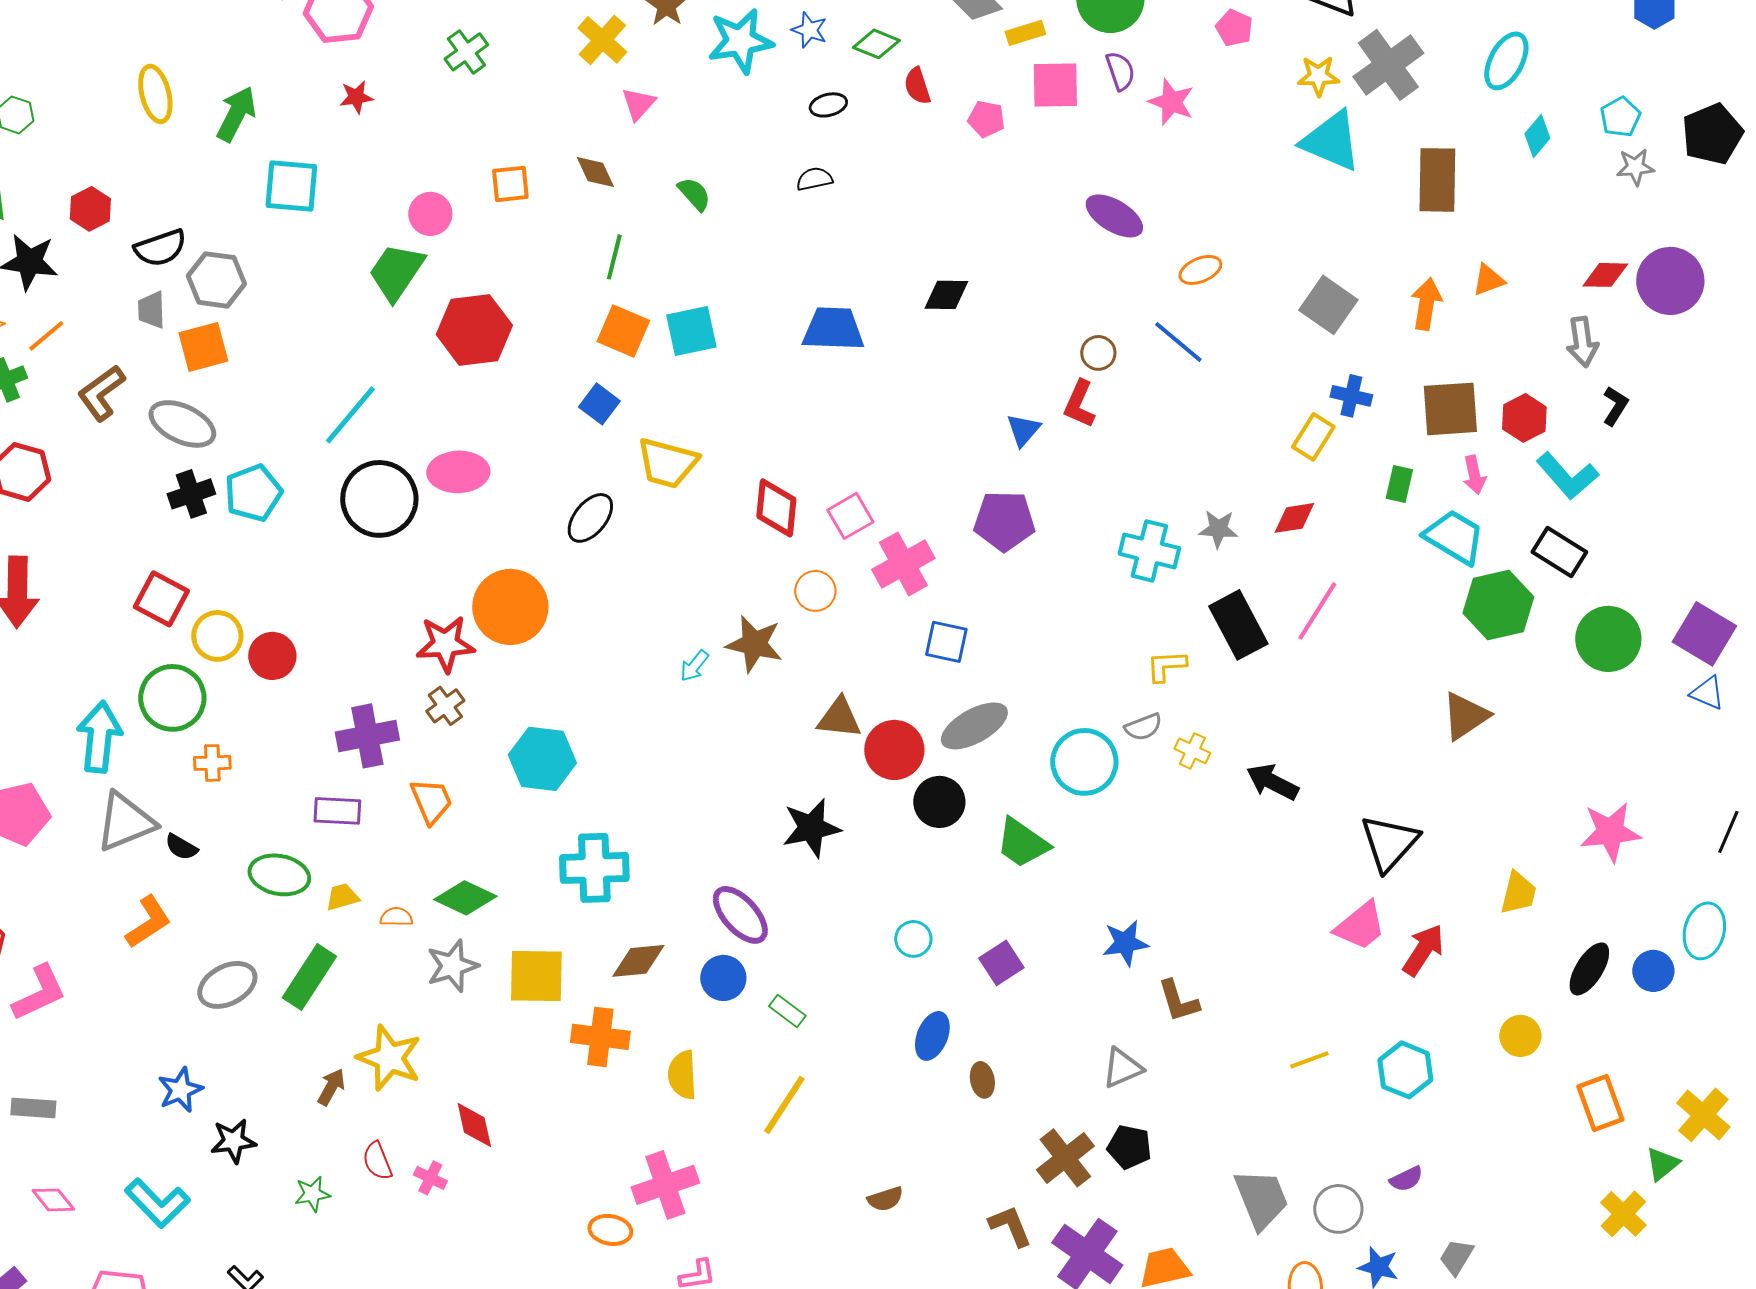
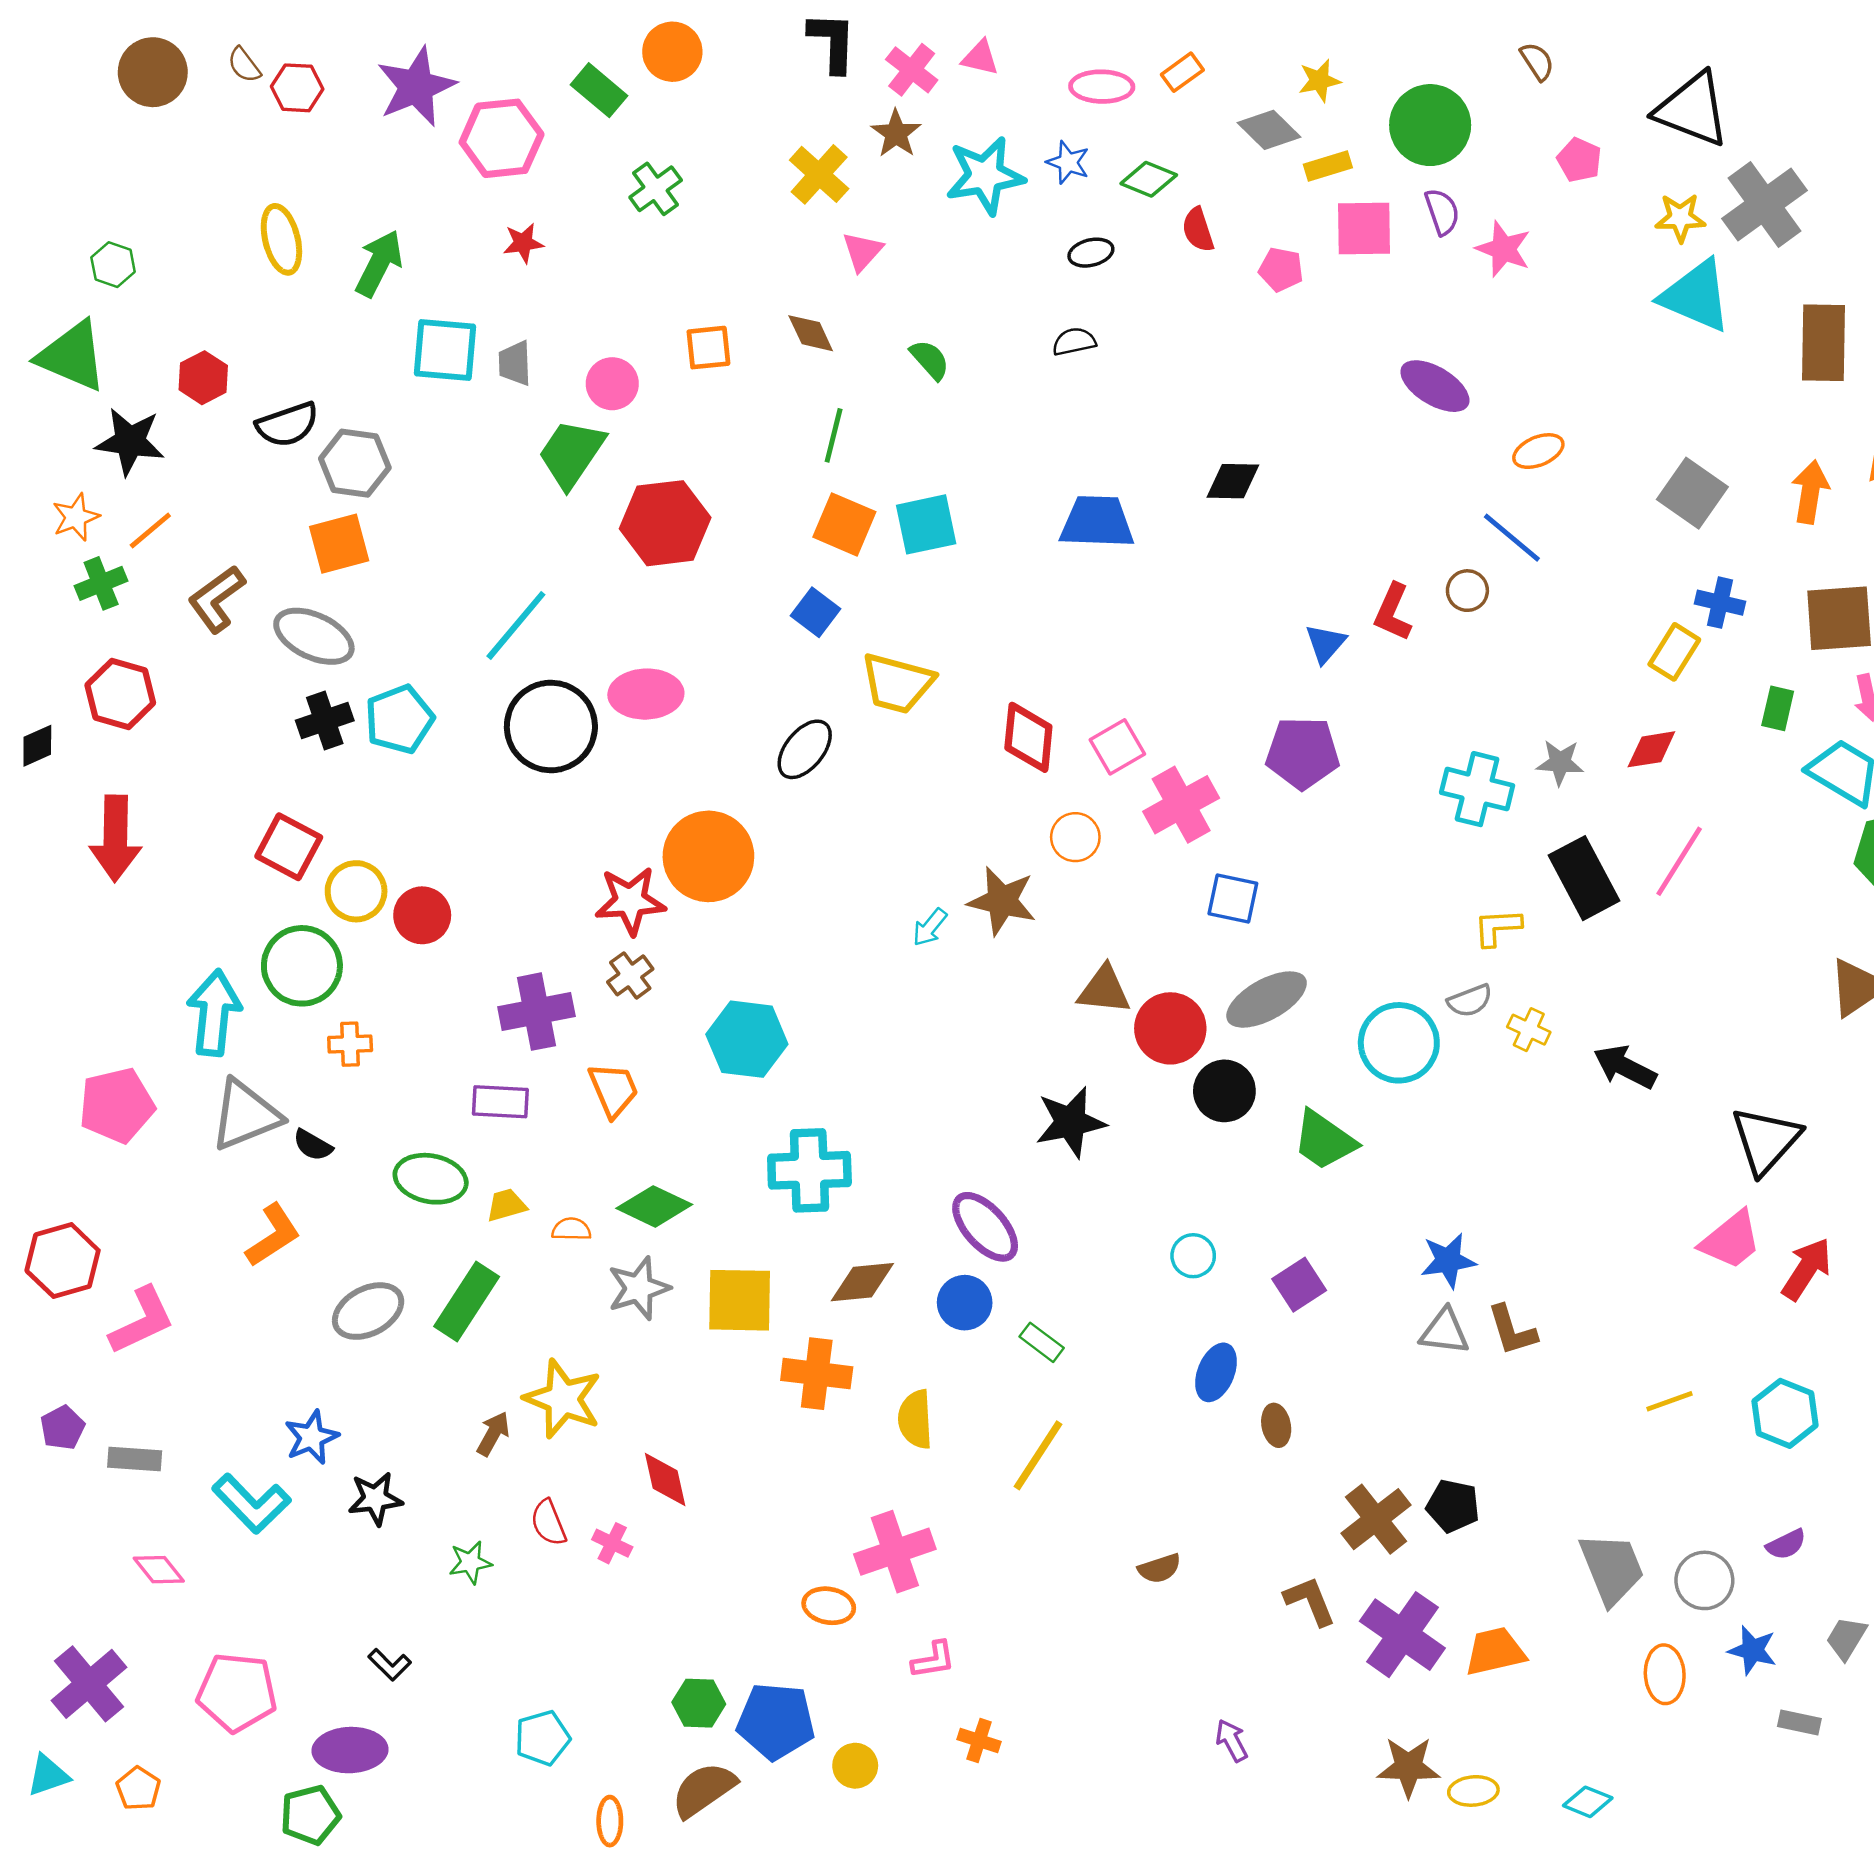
gray trapezoid: (151, 310) -> (515, 363), moved
brown circle: (1098, 353) -> (1467, 591), moved
gray triangle: (1122, 1068) -> (1445, 1331), moved, turned 30
cyan L-shape: (157, 1203) -> (251, 1503), moved

